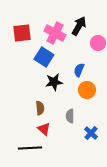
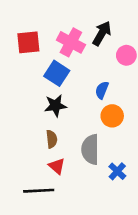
black star: (54, 82) -> (55, 106), moved
gray semicircle: (70, 116) -> (90, 149), size x1.6

